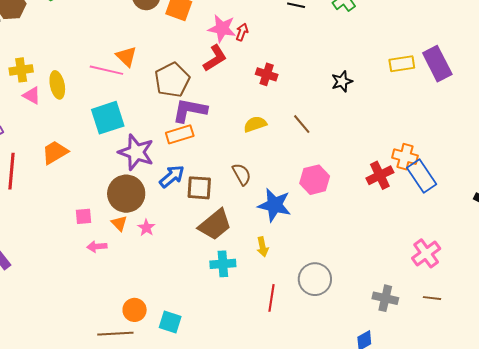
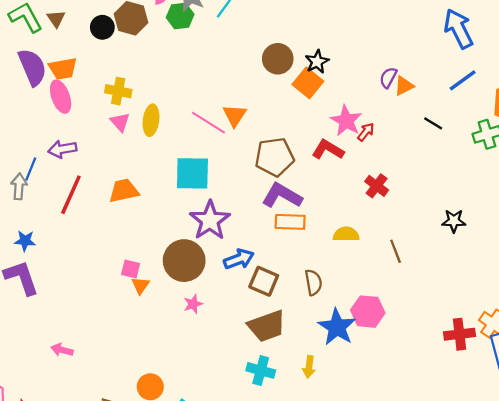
red L-shape: (215, 58) -> (328, 150), turned -136
orange rectangle: (180, 134) -> (290, 222), moved
pink hexagon: (315, 180) -> (368, 312), moved
orange triangle: (119, 223) -> (140, 285), moved
pink arrow: (97, 246) -> (62, 350), moved

